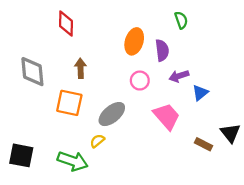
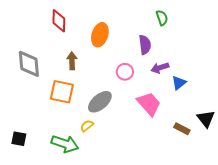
orange ellipse: (134, 41) -> (100, 35), moved
black square: (21, 155) -> (19, 139), size x0.7

